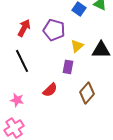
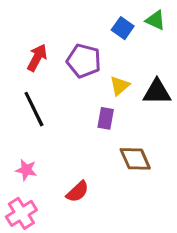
red semicircle: (50, 90) -> (78, 192), moved
brown diamond: (87, 93) -> (135, 159), turned -65

